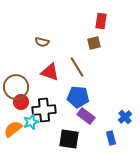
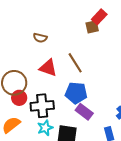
red rectangle: (101, 21) -> (99, 17), turned 35
brown square: (94, 43) -> (92, 27), moved
cyan star: (31, 122) -> (45, 128), moved

